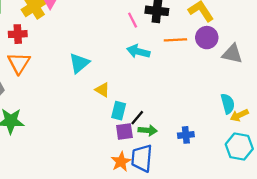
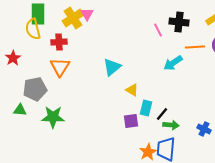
cyan arrow: (138, 51) -> (173, 63), moved, turned -48
purple square: (124, 131) -> (131, 121), moved
blue cross: (186, 135) -> (204, 129), turned 32

